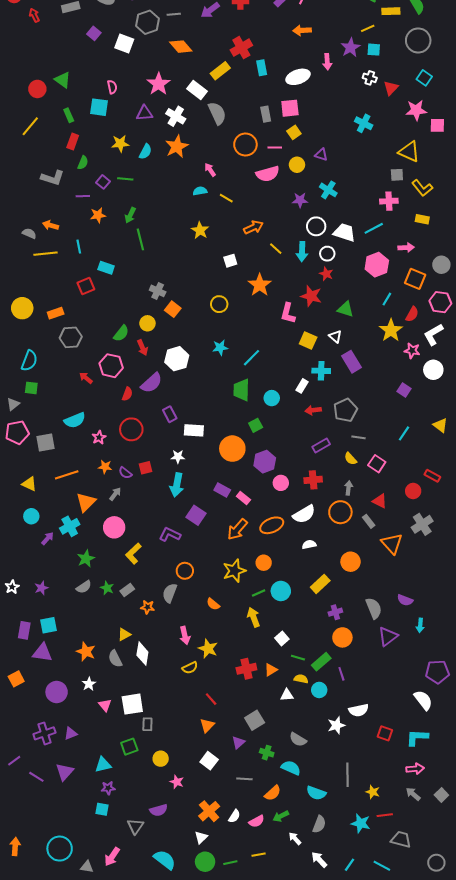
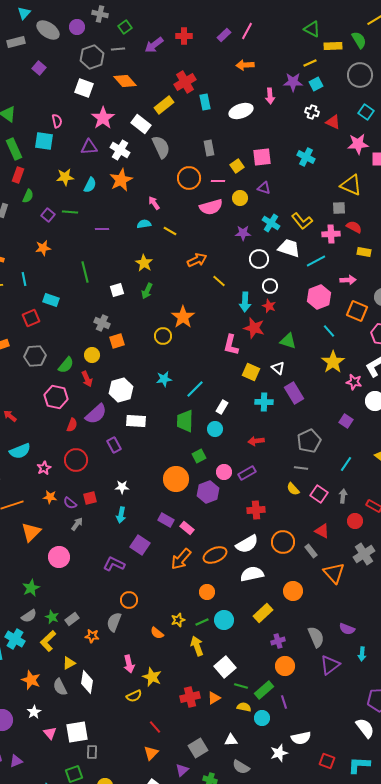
white square: (124, 44) -> (84, 88), moved
purple star: (351, 48) -> (293, 82), turned 30
cyan square: (374, 50) -> (316, 84), turned -32
red triangle: (391, 88) -> (333, 122), turned -49
pink square: (290, 108) -> (262, 157), moved
green rectangle: (69, 115) -> (14, 149), size x1.5
yellow L-shape: (422, 188) -> (302, 221), moved
purple line: (83, 196) -> (102, 229), moved
green arrow: (130, 215) -> (147, 291), moved
white trapezoid: (344, 232) -> (289, 248), moved
cyan arrow: (302, 252) -> (245, 302), moved
white square: (230, 261) -> (117, 290), moved
orange star: (260, 285) -> (183, 317), moved
cyan line: (387, 299) -> (329, 331), turned -72
orange square: (173, 309) -> (117, 341), turned 35
red semicircle: (412, 314) -> (354, 227), moved, turned -91
gray hexagon: (71, 337) -> (35, 356), moved
red arrow: (86, 378) -> (10, 416), moved
white rectangle: (302, 386) -> (222, 407), moved
gray pentagon: (345, 410) -> (309, 441), moved
white rectangle: (194, 430) -> (136, 421), moved
purple rectangle: (321, 446) -> (247, 473), moved
pink circle: (281, 483) -> (224, 472), moved
cyan arrow: (177, 485) -> (121, 515), size x0.7
gray arrow: (348, 488) -> (343, 496), moved
gray arrow: (115, 494) -> (77, 524), moved
cyan cross: (70, 526) -> (15, 639), moved, turned -30
white semicircle: (309, 545) -> (252, 574), size x1.6
yellow L-shape: (133, 554) -> (48, 641), moved
yellow star: (234, 571) -> (178, 620), moved, size x0.6
white square: (282, 638) -> (225, 667), size x1.5
white triangle: (287, 695) -> (231, 740), moved

